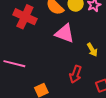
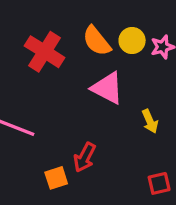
red arrow: (75, 74) -> (85, 157), moved

